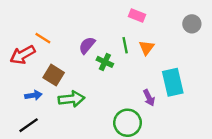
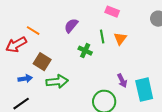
purple semicircle: (87, 45) -> (71, 26), moved
cyan rectangle: (173, 82) -> (144, 90), moved

